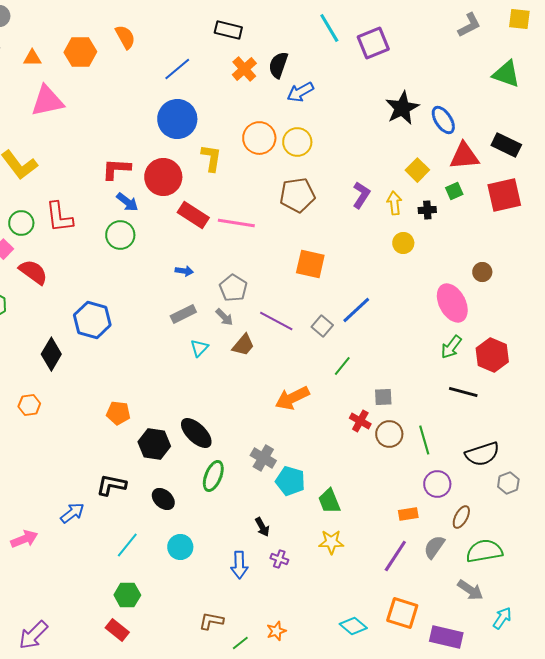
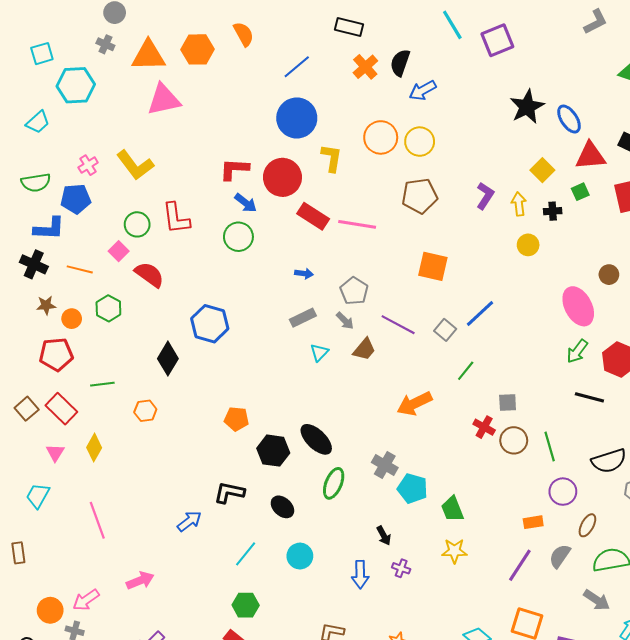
orange triangle: (32, 58) -> (148, 56), size x1.8
pink arrow: (24, 539) -> (140, 581), moved

